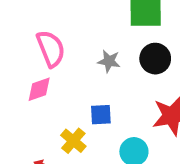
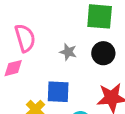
blue square: (101, 115) -> (58, 92), size x1.4

